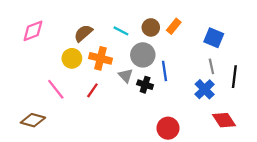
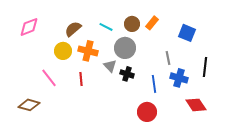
gray line: (211, 66) -> (168, 58), moved
blue line: (165, 71) -> (154, 84), moved
blue cross: (205, 89) -> (179, 78), turned -30
red line: (92, 90) -> (81, 79), turned -40

